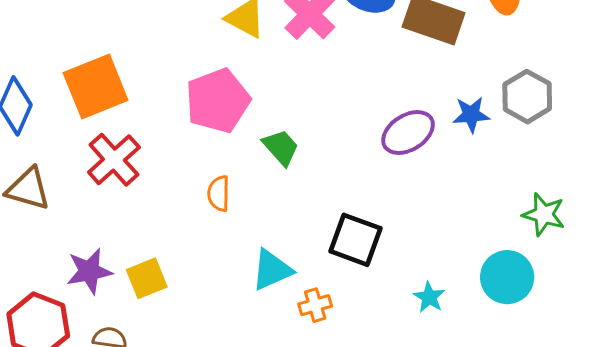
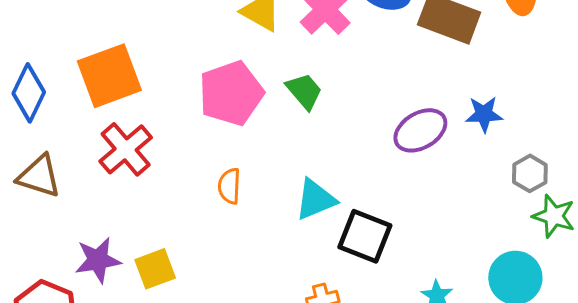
gray hexagon: (527, 97) -> (530, 173), moved, size x0.7
green trapezoid: (281, 147) -> (304, 91), moved
cyan triangle: (272, 270) -> (315, 200), moved

